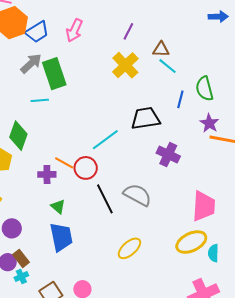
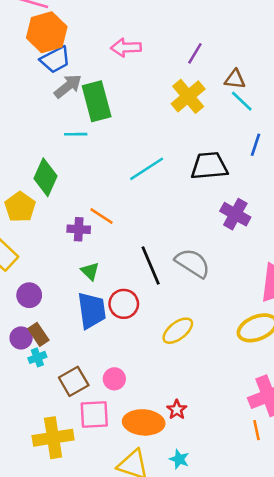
pink arrow: (74, 30) -> (126, 48), turned 60
blue trapezoid: (37, 32) -> (55, 60), moved
cyan line: (105, 140) -> (147, 169), moved
red circle: (86, 168) -> (124, 304), moved

